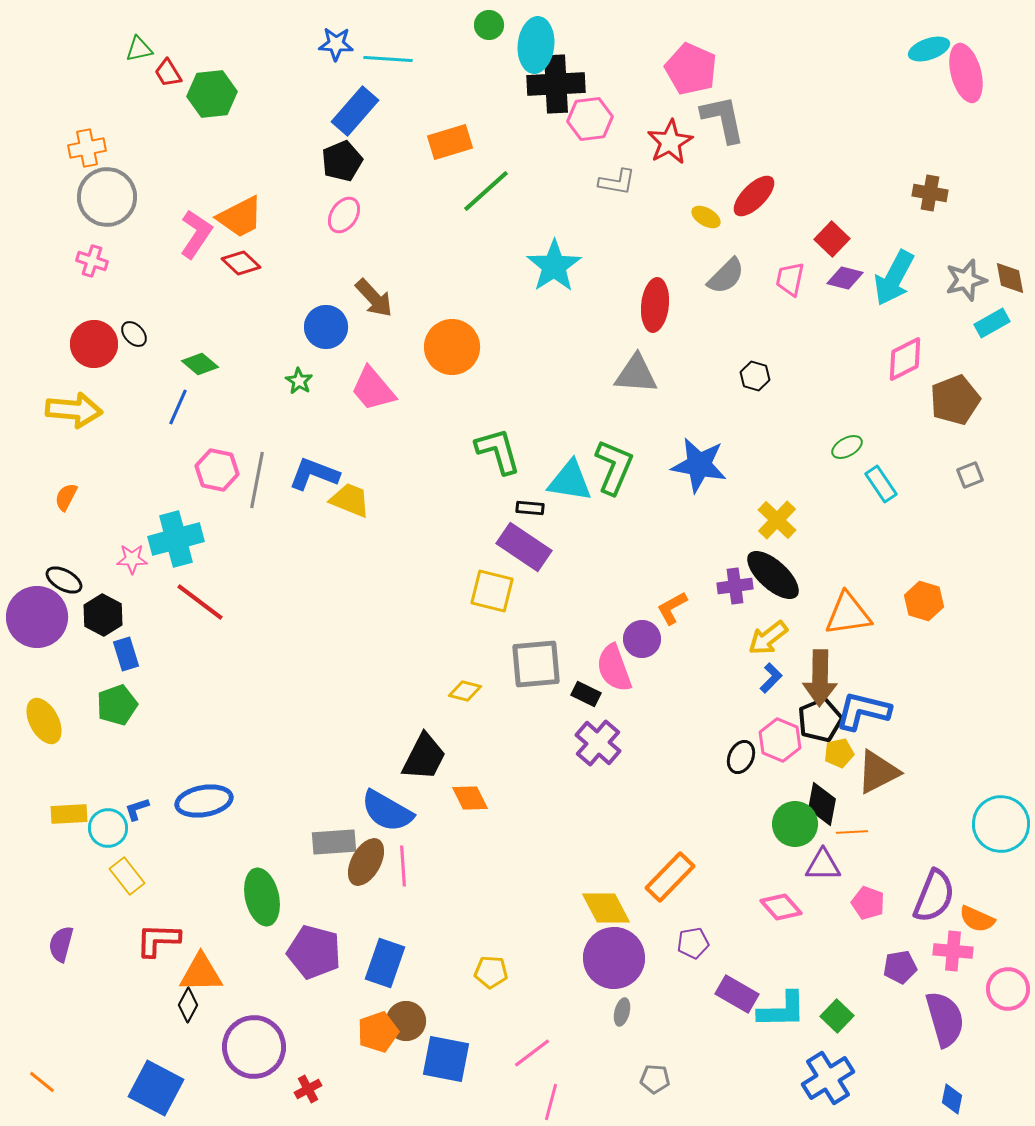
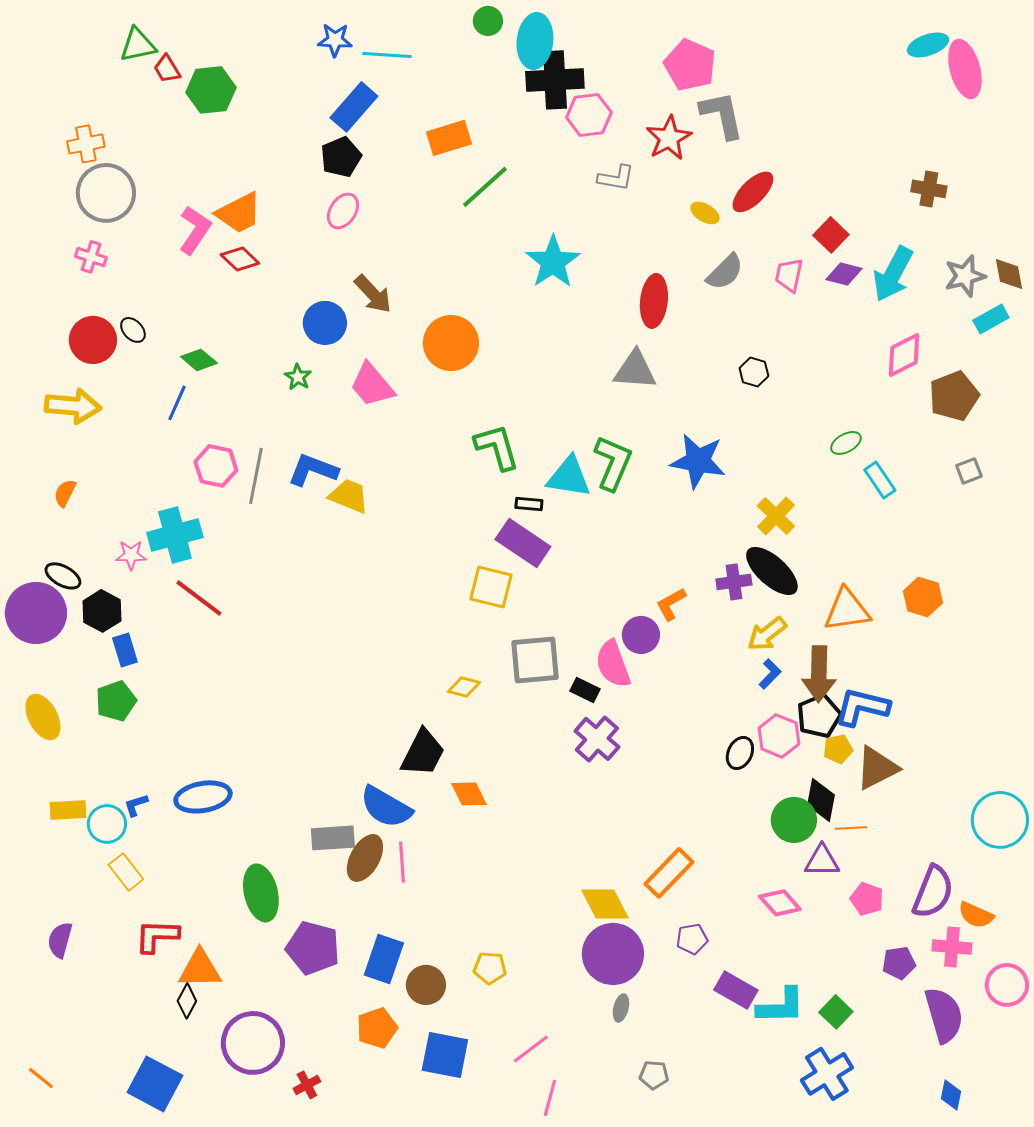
green triangle: (139, 49) -> (138, 45), size x1.4
brown circle: (406, 1021) -> (426, 985), moved

